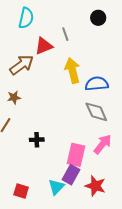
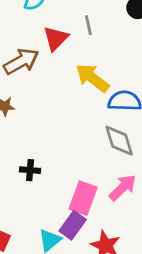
red triangle: (44, 46) -> (56, 38), turned -30
yellow arrow: (72, 71) -> (92, 78), turned -45

